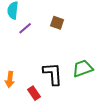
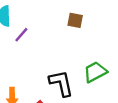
brown square: (57, 23) -> (75, 20), moved

